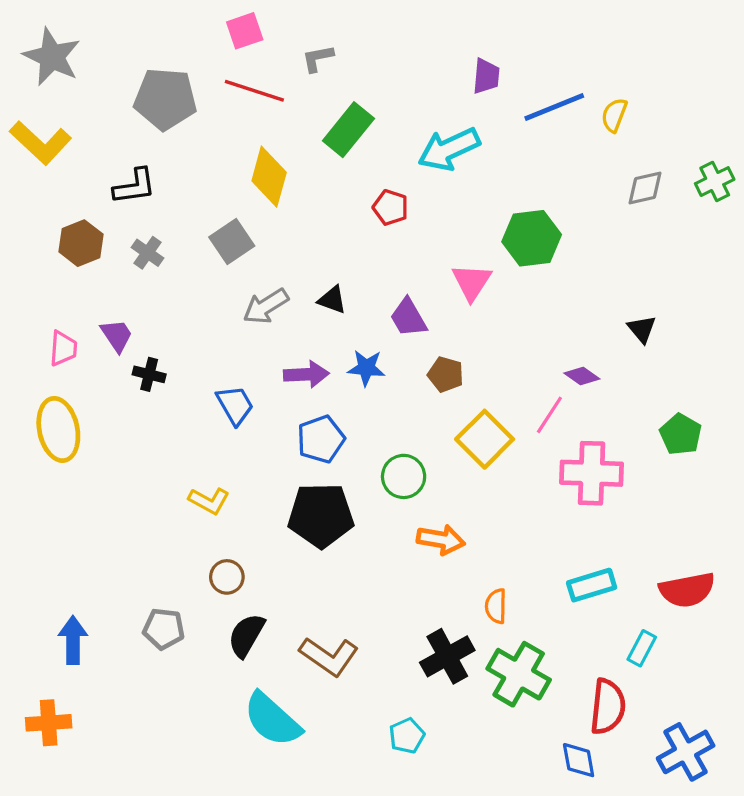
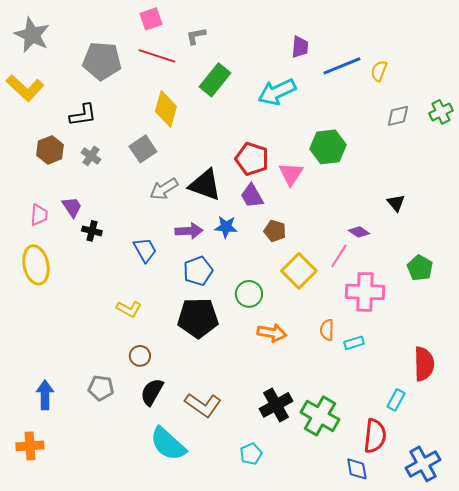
red pentagon: (391, 207) -> (252, 159), moved, size x1.5
black triangle: (332, 300) -> (205, 185), size x1.8
cyan rectangle: (592, 585) -> (354, 343), moved, size x0.7
red semicircle: (687, 590) -> (424, 364), turned -80
orange semicircle: (496, 606) -> (327, 330), moved

